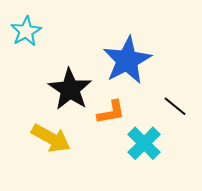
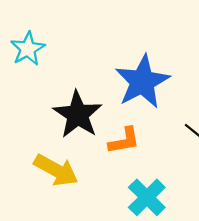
cyan cross: (144, 143) -> (147, 197), moved

